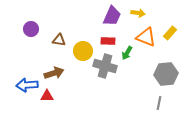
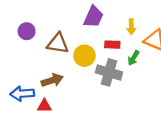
yellow arrow: (138, 13) -> (131, 27), moved, turned 80
purple trapezoid: (112, 16) -> (93, 17), moved
brown triangle: (59, 40) -> (58, 43), size x1.5

